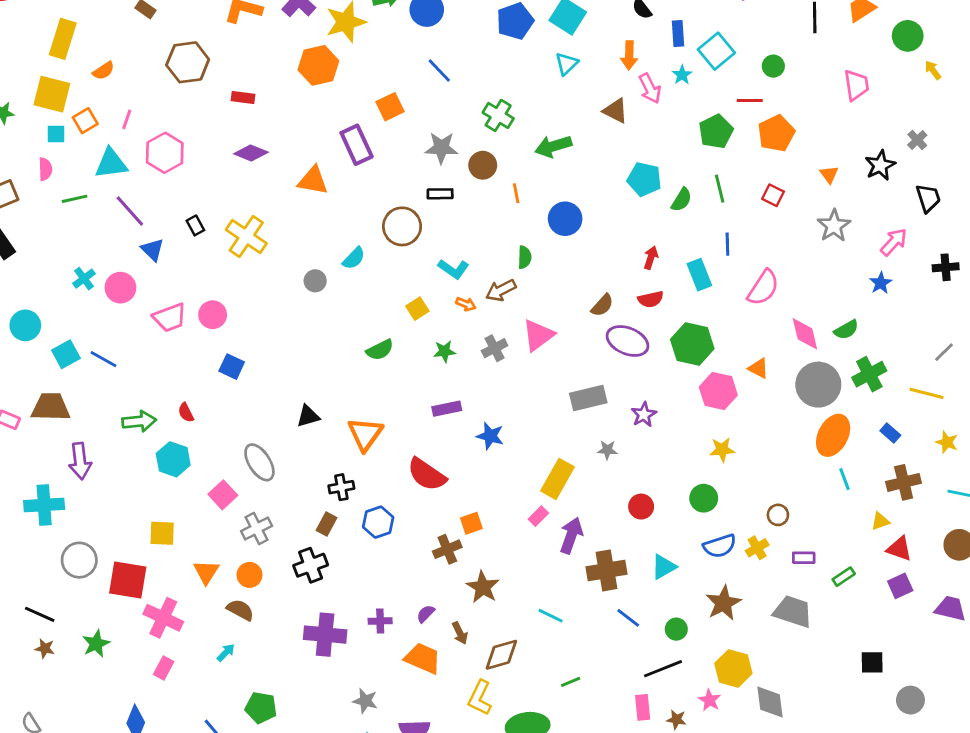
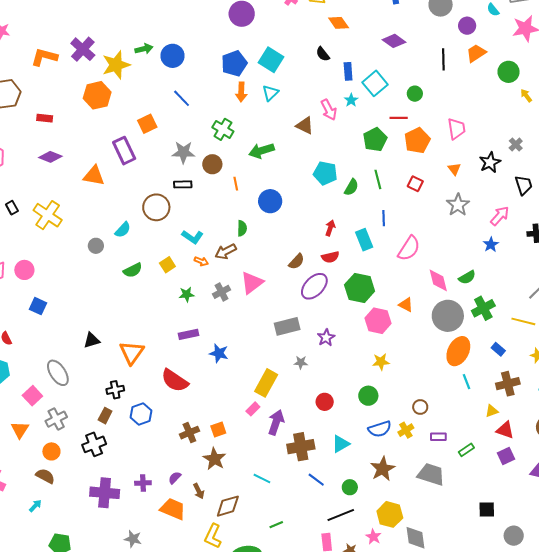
orange arrow: (629, 55) -> (241, 92), moved
pink trapezoid: (856, 85) -> (456, 129), moved
purple ellipse: (628, 341) -> (314, 286), turned -68
green semicircle: (380, 350) -> (133, 270), moved
orange square: (471, 523) -> (218, 429), moved
orange triangle: (206, 572) -> (20, 430), moved

